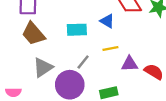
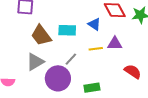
brown trapezoid: (33, 34) -> (41, 35), moved
purple triangle: (130, 64) -> (115, 44), moved

